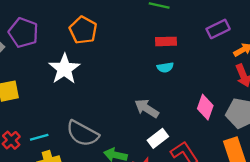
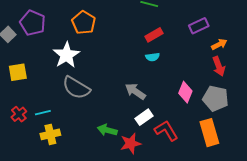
red rectangle: (166, 41) -> (154, 35), turned -30
gray semicircle: (82, 133) -> (76, 88), moved

